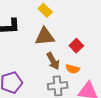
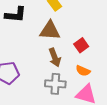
orange semicircle: (73, 69) -> (83, 71), moved

